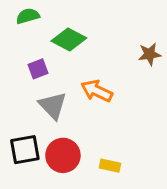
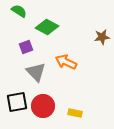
green semicircle: (28, 16) -> (19, 11), turned 49

